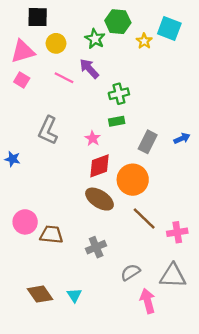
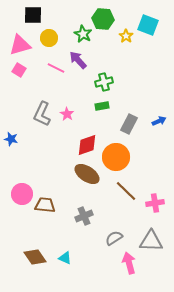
pink star: (93, 138) -> (67, 114), moved
cyan triangle: (74, 295) -> (65, 258), turned -32

